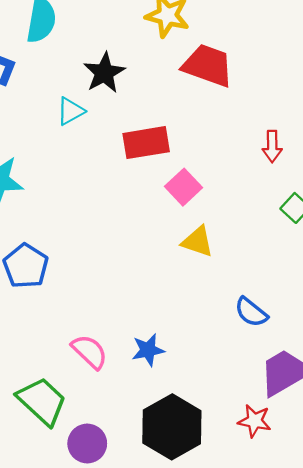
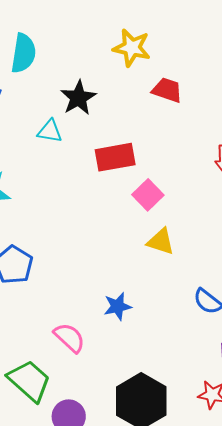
red trapezoid: (208, 65) -> (167, 90), size x0.7
cyan triangle: (70, 111) -> (50, 131), turned 40
blue star: (148, 350) -> (118, 306), moved

